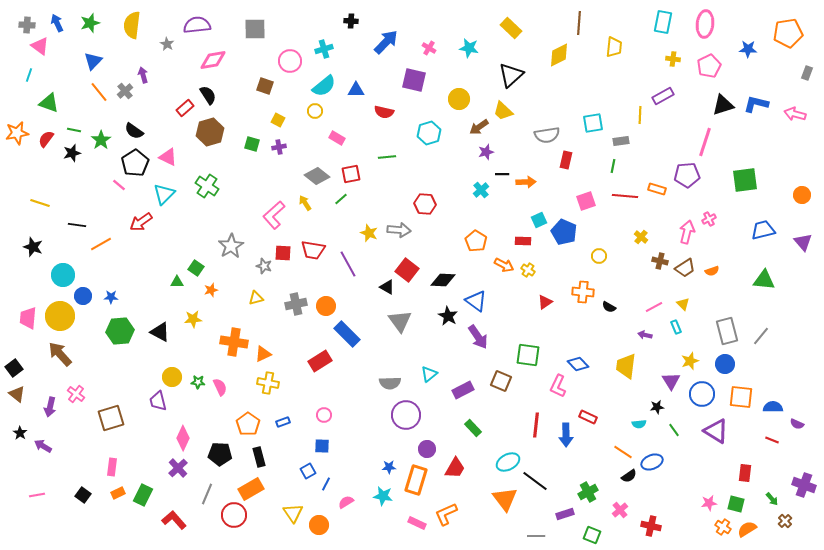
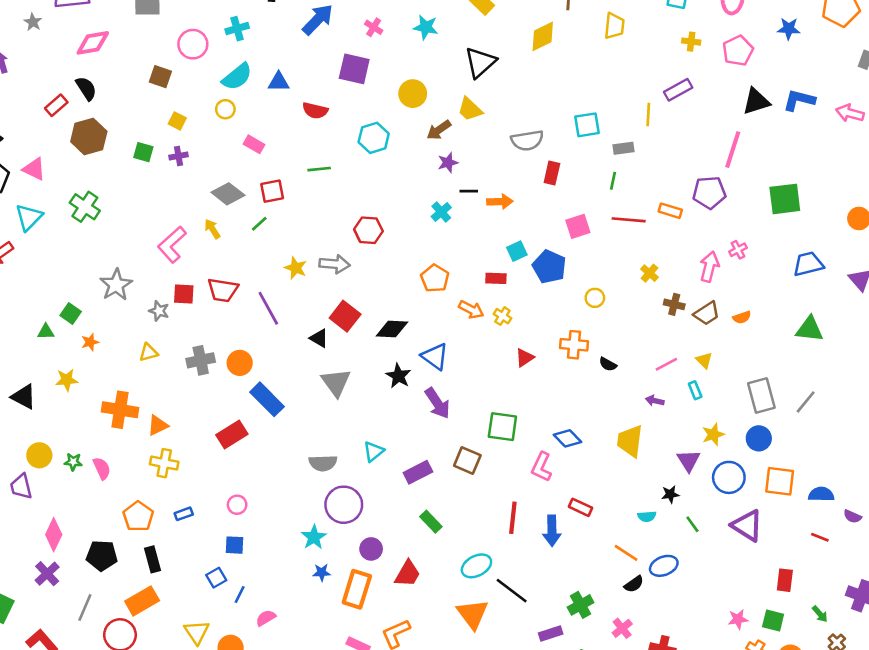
cyan star: (383, 496) -> (314, 537), moved, turned 30

